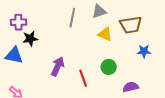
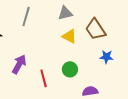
gray line: (72, 18) -> (26, 17), moved
brown trapezoid: (131, 25) -> (96, 29), turned 60

